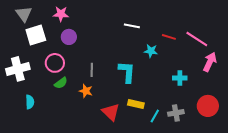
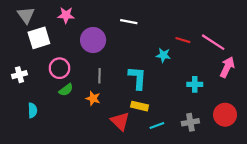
white line: (132, 26) -> (129, 22), moved
purple circle: (69, 37) -> (93, 40), moved, size x1.5
white cross: (18, 69) -> (19, 75), size x0.6
yellow rectangle: (136, 104) -> (140, 106), moved
cyan line: (155, 116) -> (157, 125), moved, turned 40

